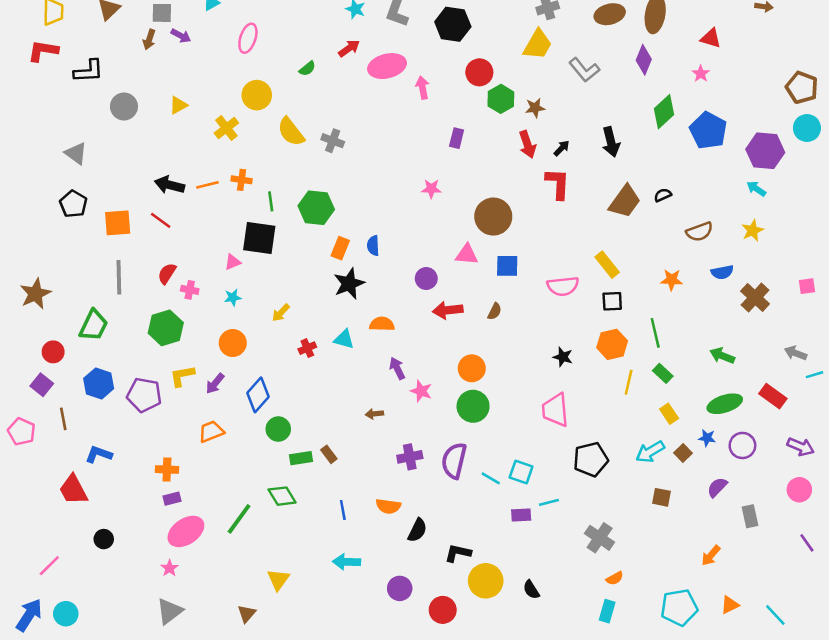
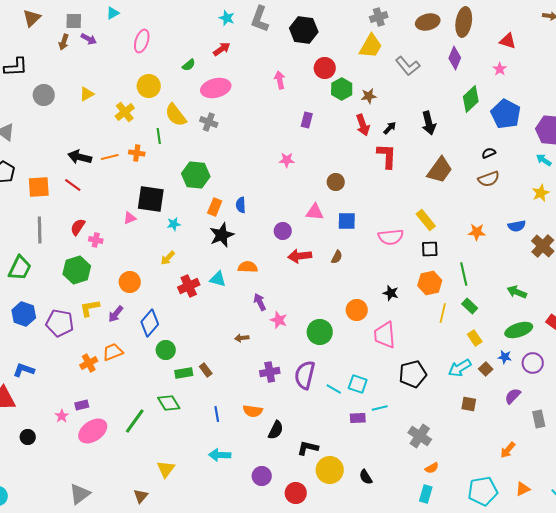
pink ellipse: (387, 66) -> (216, 88), moved
black semicircle: (663, 195) -> (489, 153), moved
green line: (271, 201) -> (159, 136), moved
brown circle: (493, 217) -> (336, 182), size x0.6
brown semicircle: (699, 232) -> (489, 179), moved
cyan star: (233, 297) -> (174, 224), moved
red cross: (307, 348) -> (189, 286), size x1.5
orange circle: (472, 368) -> (357, 310), moved
orange cross: (167, 469) -> (89, 363), moved, turned -30
pink star: (169, 568) -> (62, 416), moved

